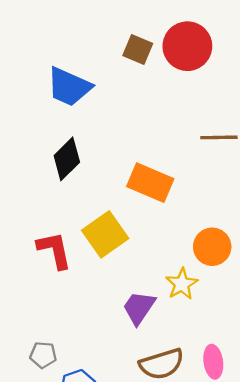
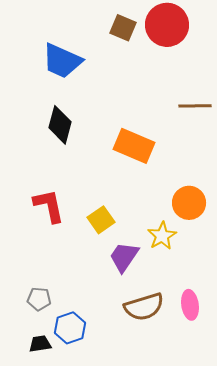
black diamond: (67, 159) -> (60, 125), turned -30
yellow square: (105, 234) -> (101, 220), moved, size x0.7

